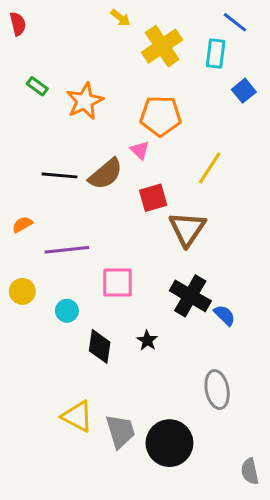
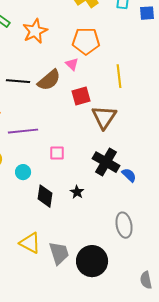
blue square: (244, 91) -> (147, 13), moved, turned 35
yellow line: (210, 168) -> (119, 76), turned -40
pink square: (117, 282) -> (57, 153), size x0.7

